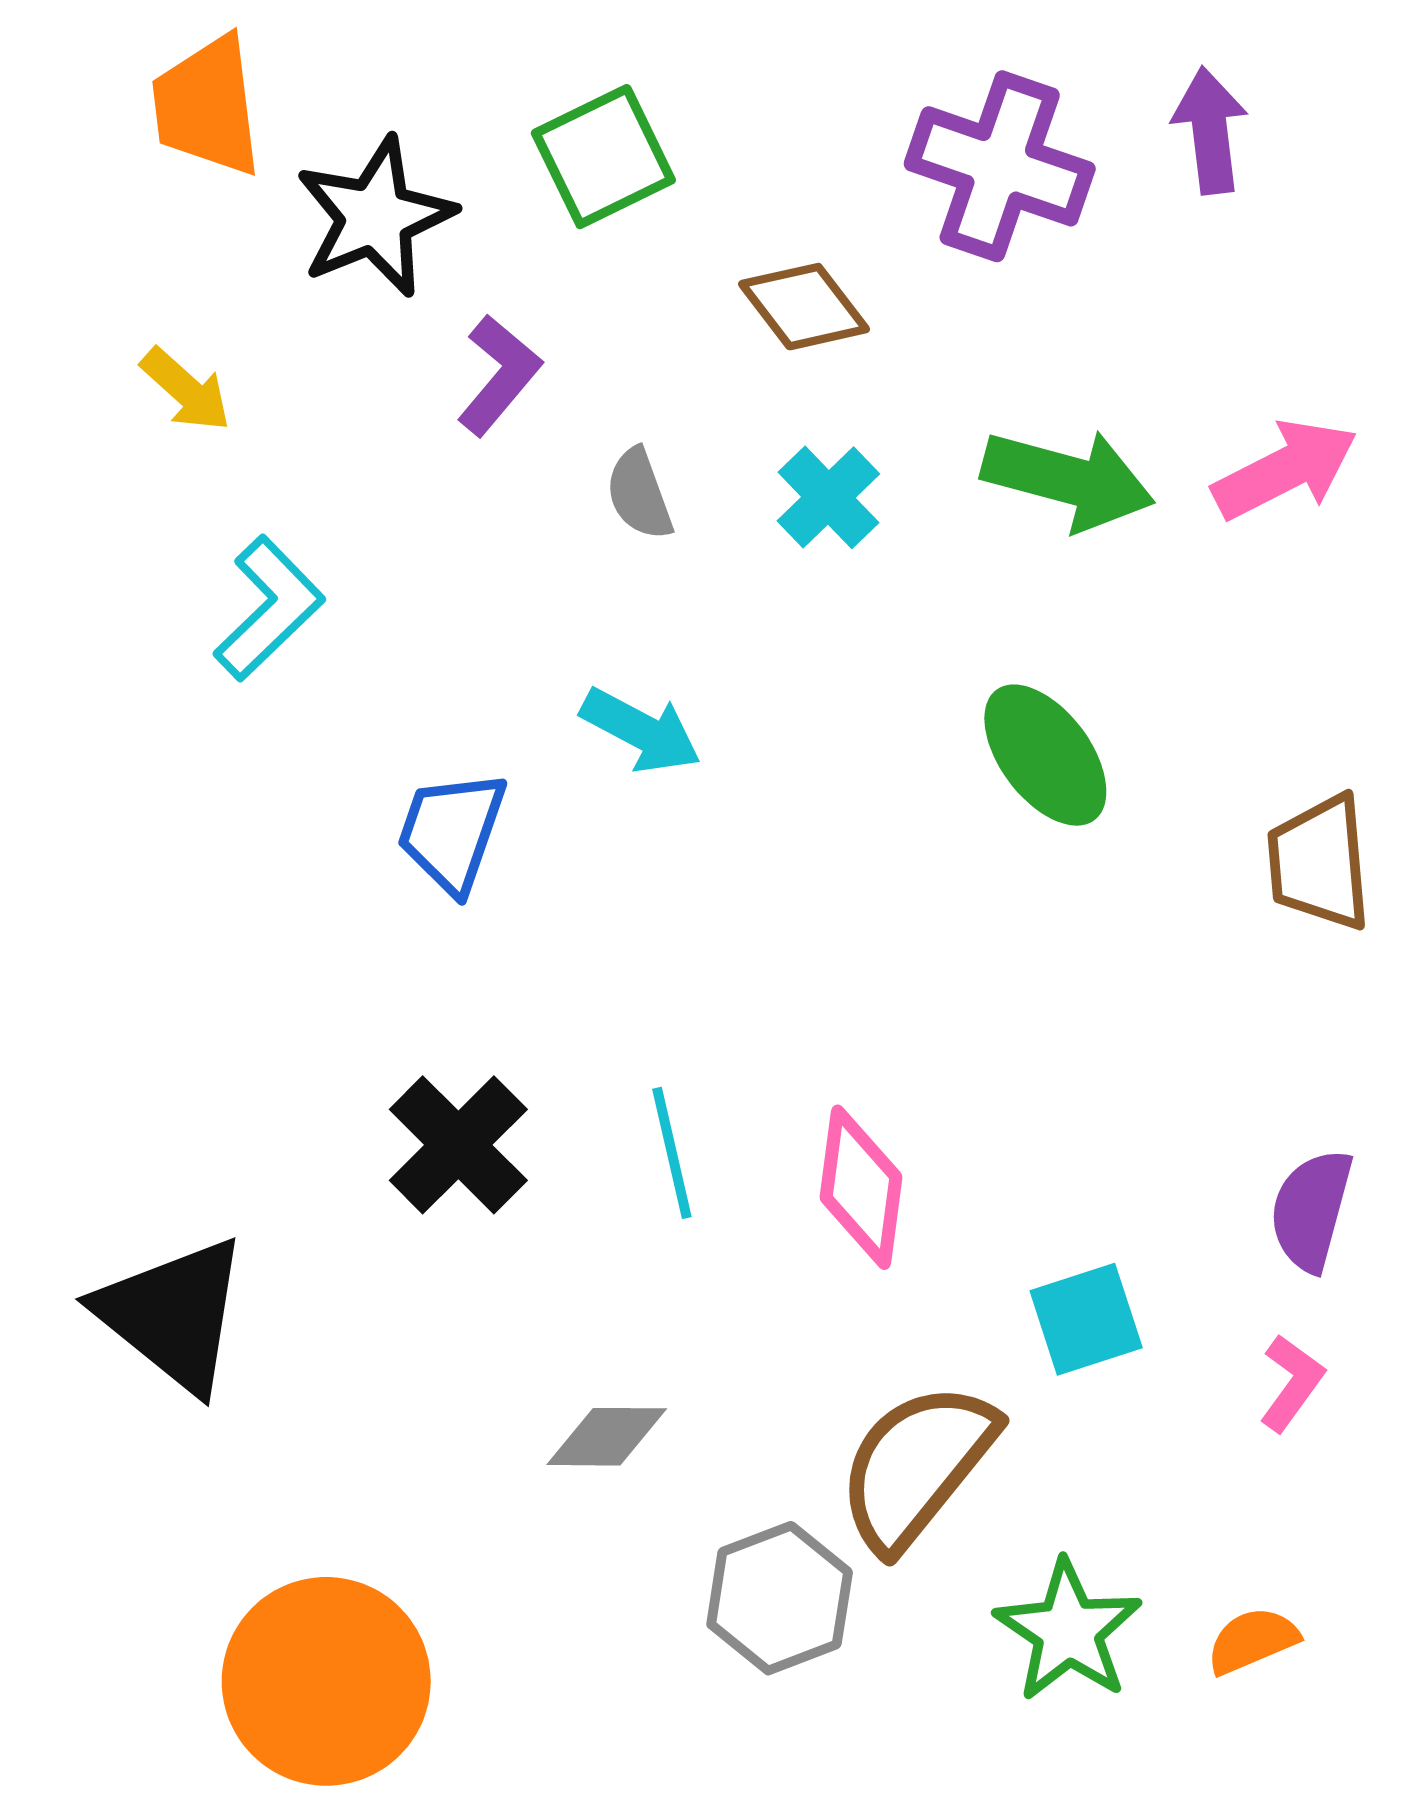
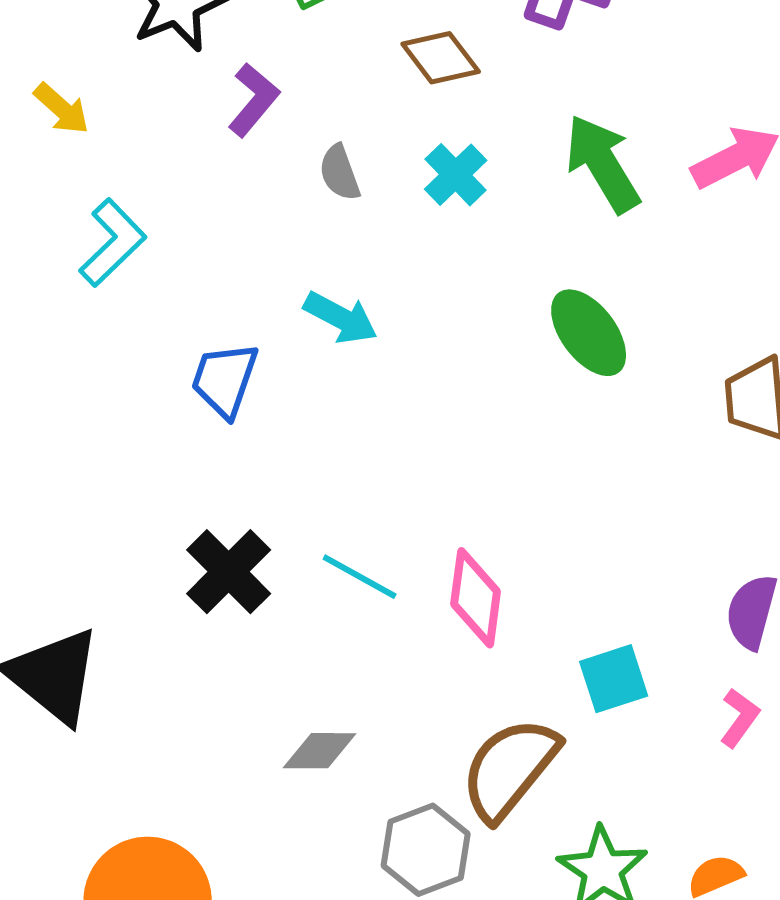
green arrow: (1068, 479) -> (603, 164), turned -136
cyan line: (672, 1153) -> (360, 577), turned -48

